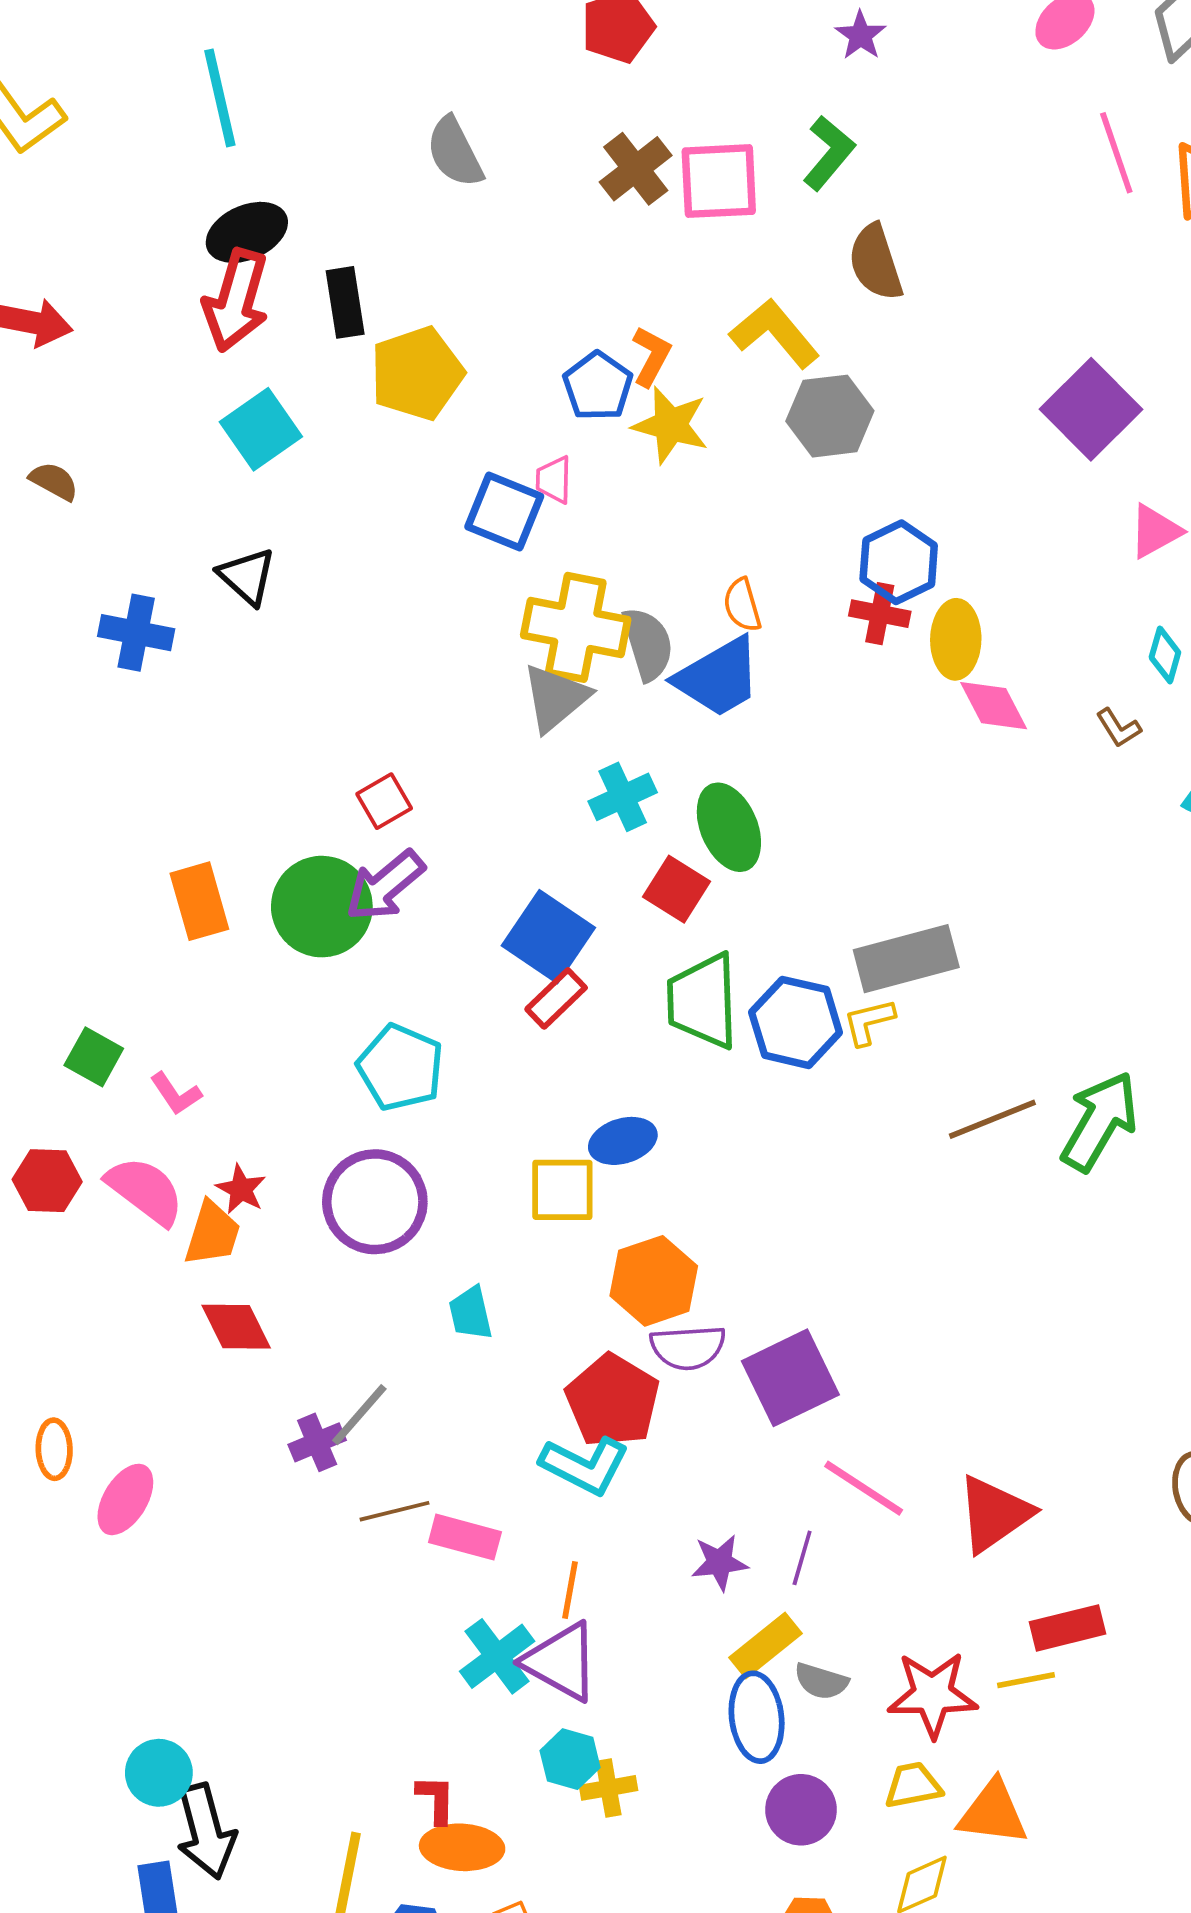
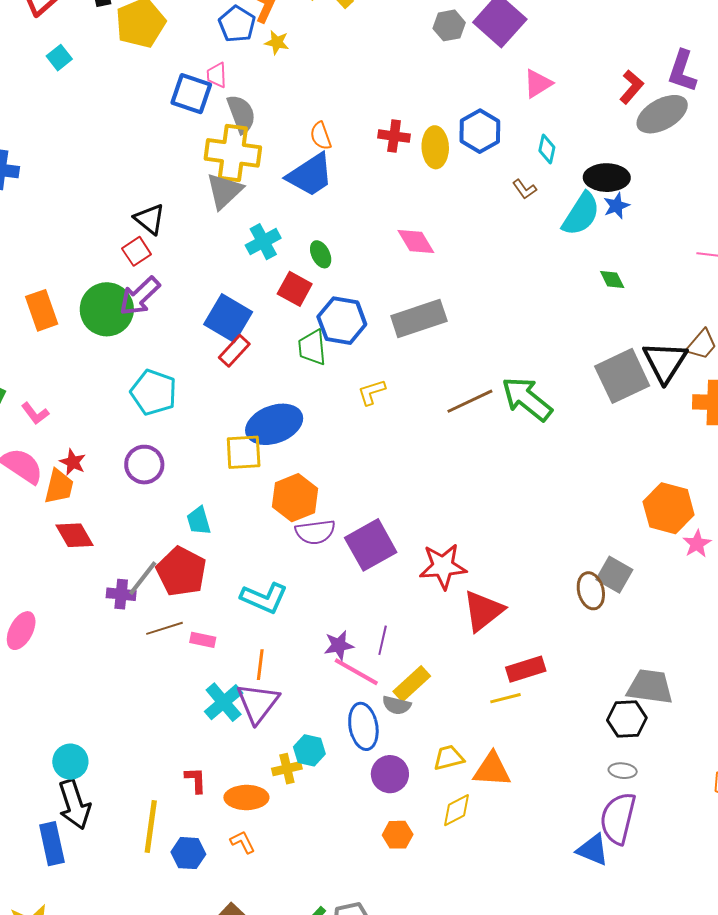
gray hexagon: (830, 416) -> (449, 25), moved, size x0.7
yellow star: (670, 425) -> (277, 42), size x0.6
cyan square: (261, 429) -> (59, 58), size x0.6
blue hexagon: (899, 562) -> (480, 131), moved
black triangle: (247, 576) -> (150, 219), moved
gray semicircle: (648, 644) -> (241, 114), moved
pink diamond: (994, 706) -> (416, 241), moved
green ellipse: (729, 827) -> (321, 254), size x0.6
green trapezoid: (703, 1001) -> (312, 347), size x0.7
blue hexagon: (796, 1022) -> (342, 321), moved
yellow L-shape: (869, 1022) -> (372, 392), moved
green arrow: (1100, 1121) -> (527, 399), turned -78
blue ellipse: (623, 1141) -> (274, 424), size x1.6
purple circle: (375, 1202) -> (144, 465), size x0.7
red pentagon: (613, 1401) -> (181, 572), moved
purple cross: (317, 1442) -> (121, 594), turned 32
pink line: (864, 1488) -> (356, 672), moved
pink rectangle: (465, 1537) -> (203, 640), size x0.7
yellow rectangle: (765, 1646) -> (412, 684), moved
purple triangle: (561, 1662) -> (258, 703), turned 42
red star: (933, 1694) -> (443, 566), moved
cyan hexagon: (570, 1759) -> (309, 750), moved
cyan circle: (159, 1773) -> (70, 762), moved
orange ellipse: (462, 1847) -> (246, 797), moved

